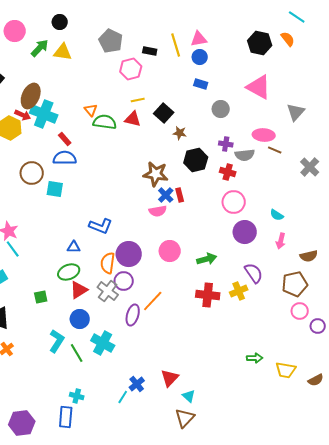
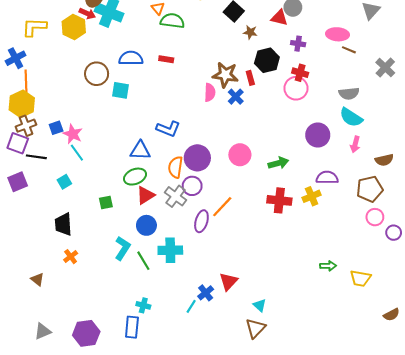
red triangle: (133, 119) -> (279, 18), moved
red rectangle: (65, 139) -> (166, 59), moved, turned -40
gray semicircle: (245, 155) -> (349, 93), moved
red rectangle: (180, 195) -> (250, 78), moved
pink circle: (234, 202) -> (296, 88), moved
pink semicircle: (158, 211) -> (210, 92), moved, turned -78
cyan semicircle: (277, 215) -> (351, 117), size x1.6
blue triangle: (74, 247) -> (140, 151), size x1.5
purple semicircle: (254, 273) -> (327, 178), turned -55
cyan cross: (103, 343) -> (170, 250), turned -30
red triangle: (170, 378) -> (228, 281), moved
brown semicircle: (316, 380) -> (392, 315), moved

